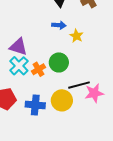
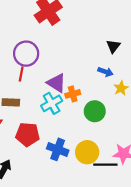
orange cross: (39, 69) -> (73, 94), moved
black line: (79, 85) -> (105, 165), moved

